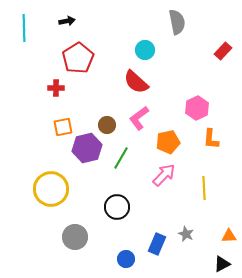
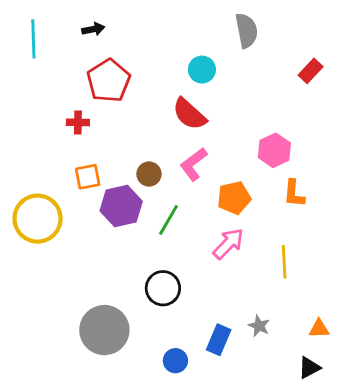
yellow circle: (51, 189) -> (38, 219), moved
gray circle: (75, 237) -> (104, 330), size x1.4

